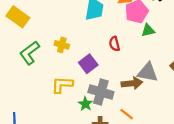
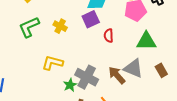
green triangle: (148, 30) -> (146, 41), moved, size x1.5
purple square: (88, 64) -> (91, 19), moved
brown arrow: (132, 83) -> (117, 75), turned -138

